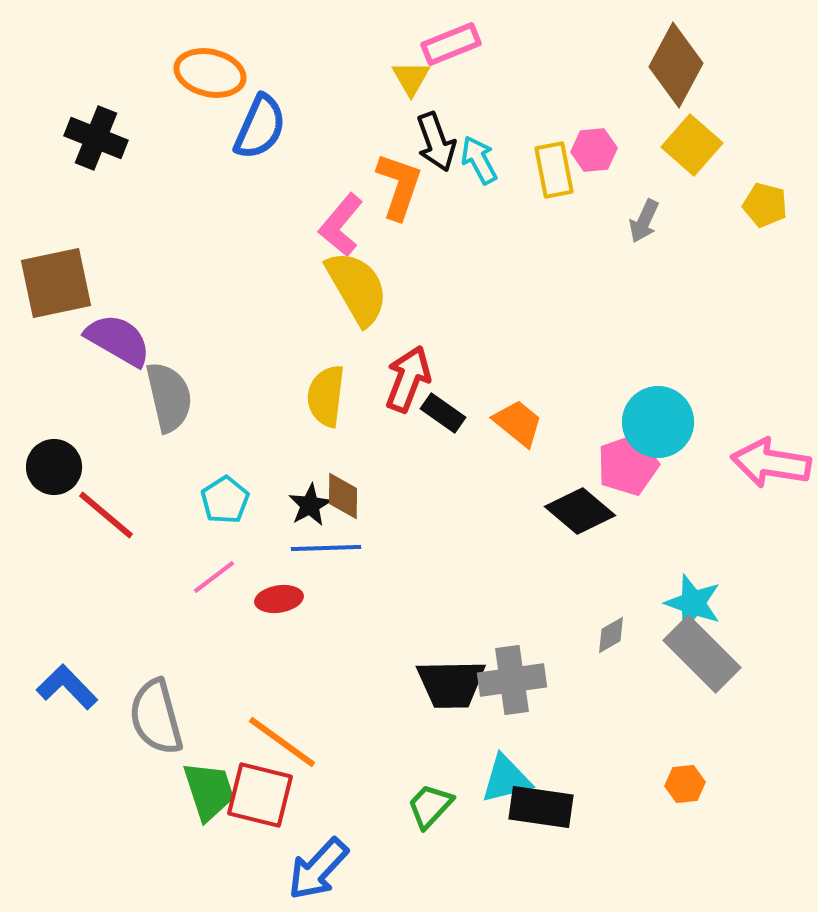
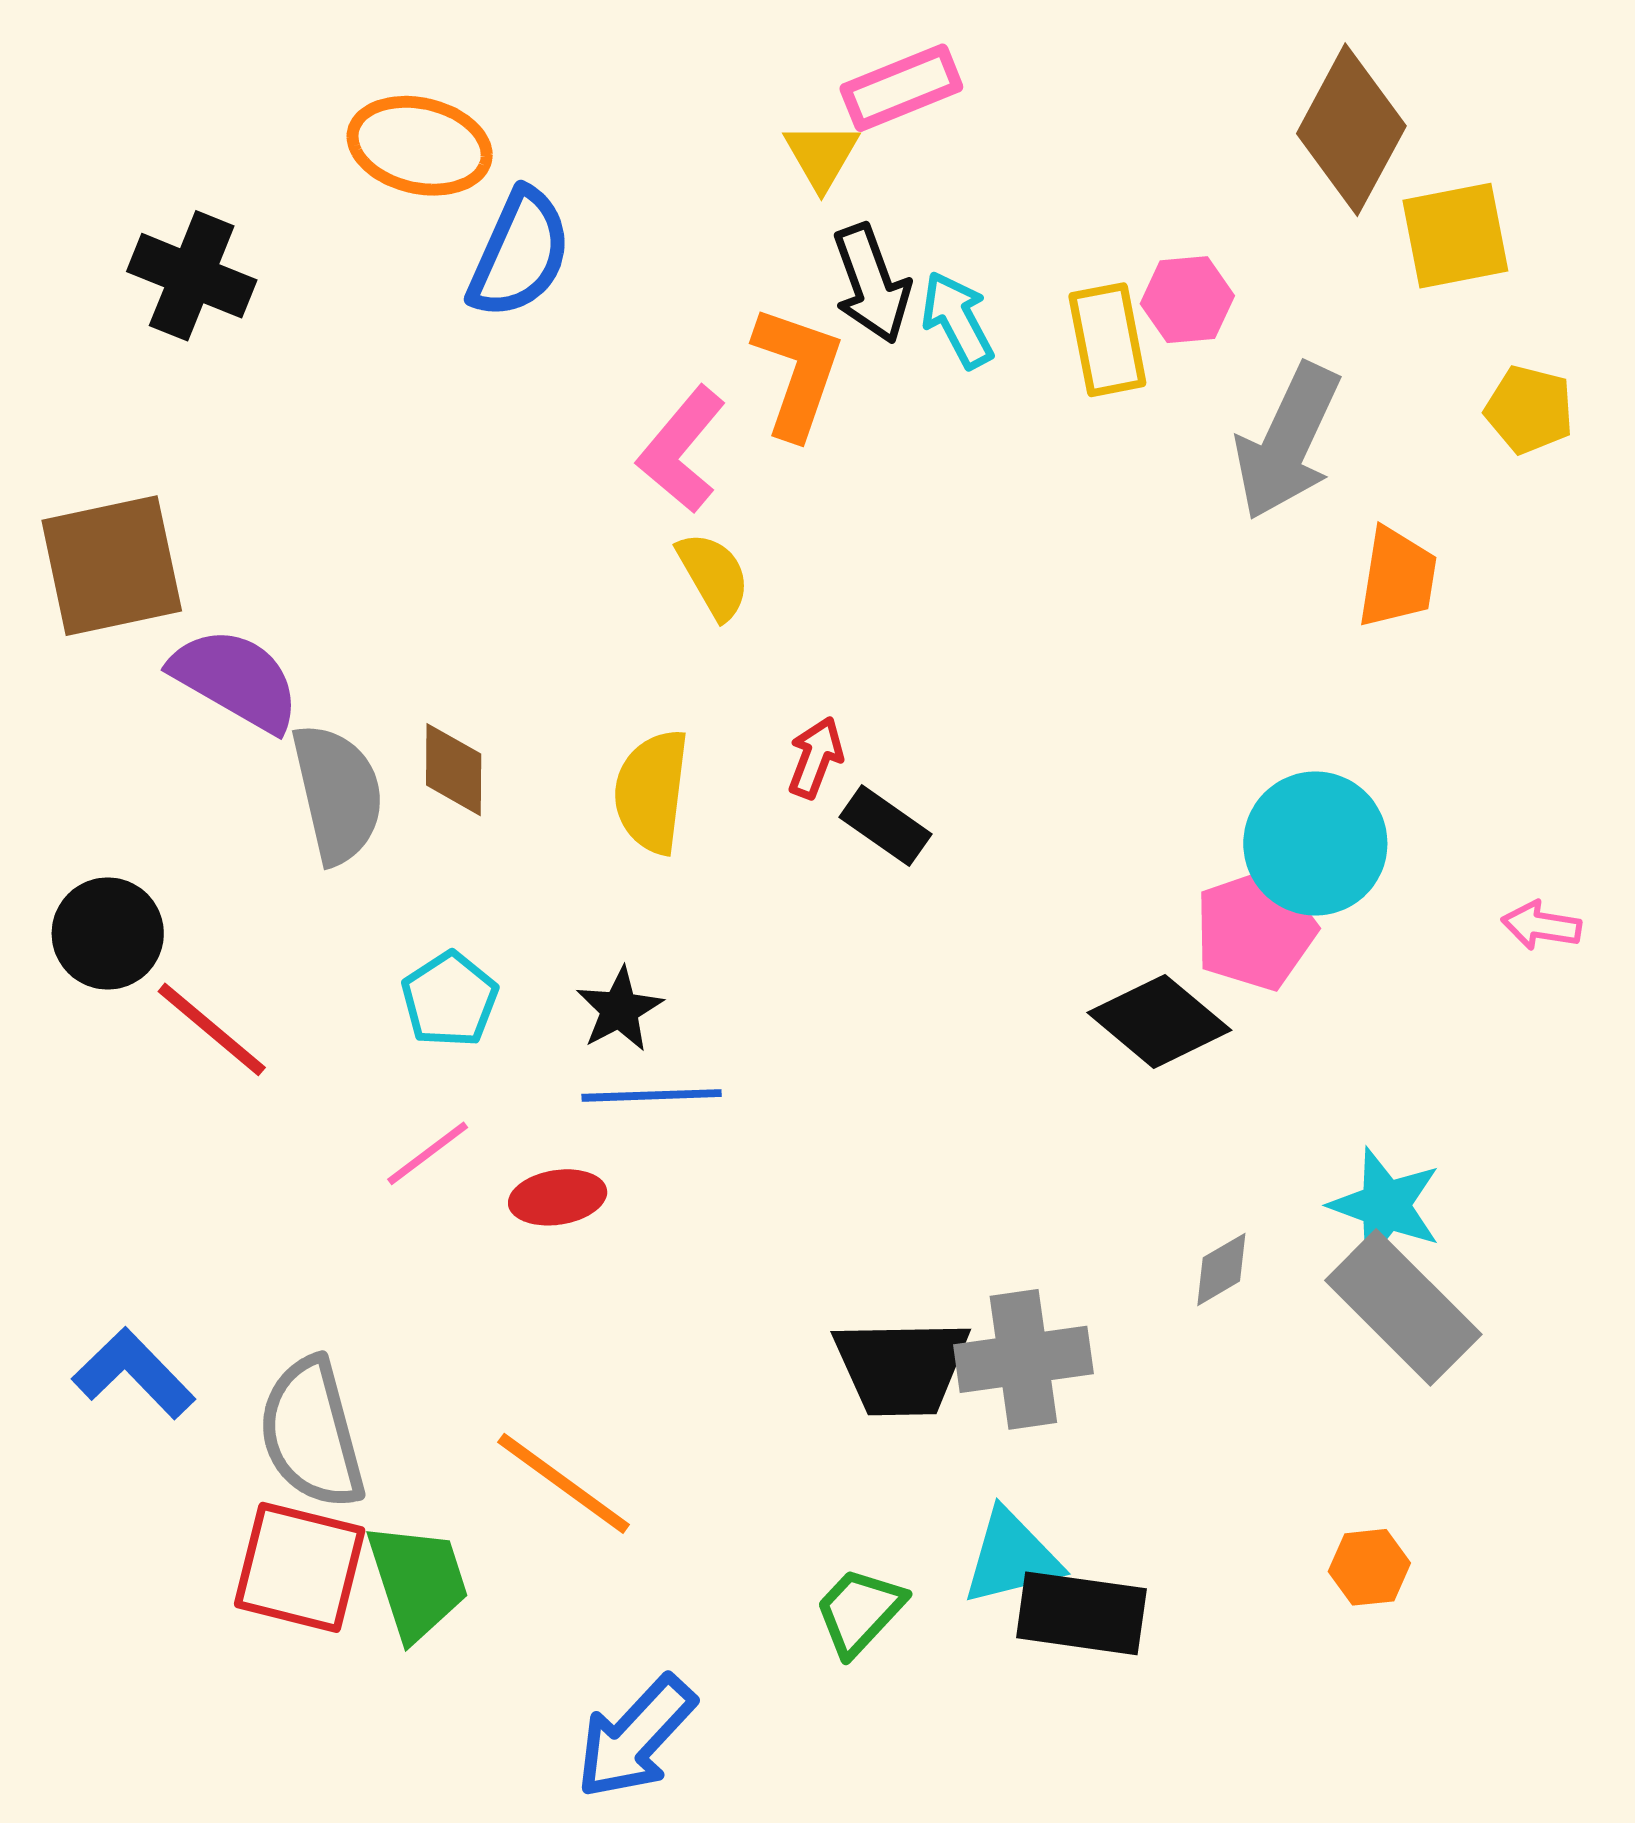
yellow square: (692, 145) -> (1455, 236), moved, turned 38
gray arrow: (644, 221) -> (1287, 442), size x1.8
yellow semicircle: (357, 288) -> (714, 576), size x0.6
red arrow: (408, 379) -> (816, 758), size x0.6
orange trapezoid: (518, 423) -> (1397, 578), moved, turned 60
pink arrow: (771, 463) -> (1541, 925), size x0.5
brown diamond: (343, 496) -> (454, 770), moved
red square: (260, 795) -> (300, 1567), moved

